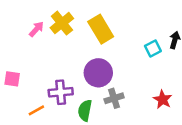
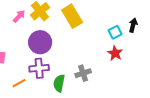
purple circle: (98, 73) -> (40, 42), moved
red star: (163, 99) -> (115, 53), moved

